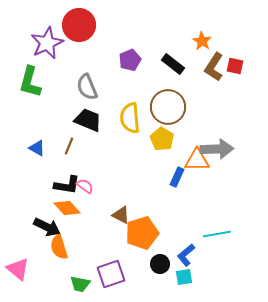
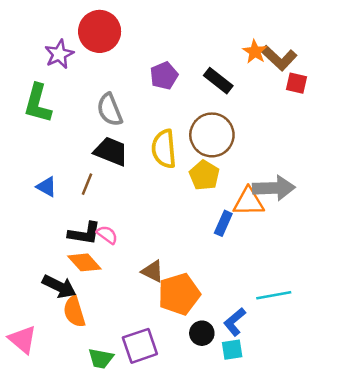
purple star: (47, 43) -> (59, 54), size x0.7
brown L-shape: (214, 67) -> (279, 58), moved, turned -80

